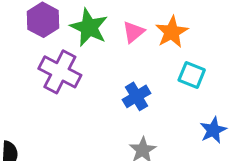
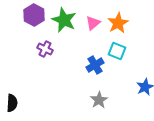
purple cross: (60, 72) -> (45, 49), size x0.6
cyan square: (192, 75) -> (117, 51), moved

